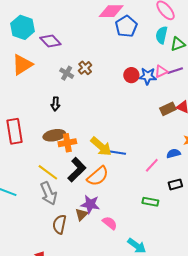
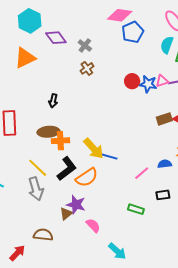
gray cross: (67, 73) -> (85, 45), moved
brown semicircle: (59, 224) -> (43, 235), moved, turned 78

